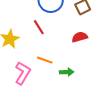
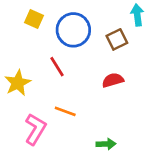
green arrow: (67, 72) -> (106, 144), moved

